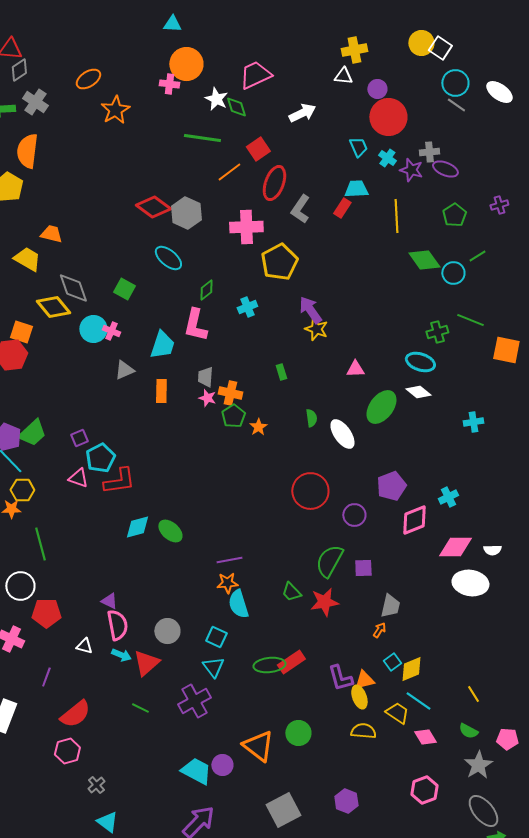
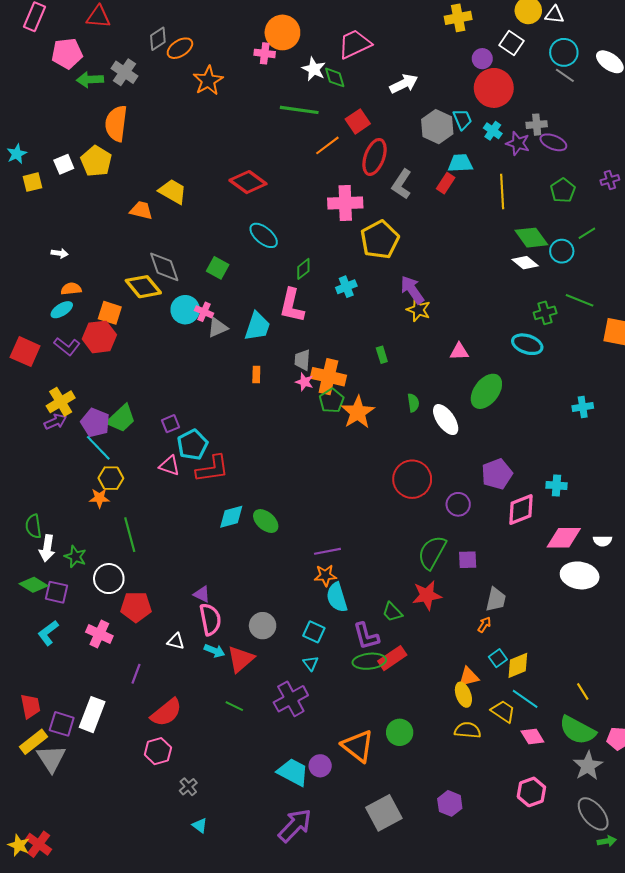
white square: (440, 48) -> (512, 43), moved
gray diamond: (19, 70) -> (158, 39), moved
white triangle: (343, 76) -> (554, 15), moved
gray hexagon: (186, 213) -> (437, 127), moved
yellow trapezoid: (27, 259) -> (173, 191), moved
gray triangle: (124, 370) -> (218, 327), moved
orange rectangle: (161, 391) -> (256, 375), size x0.7
white diamond: (418, 392) -> (525, 263), moved
orange cross: (230, 393) -> (328, 377), size x1.4
orange star: (258, 427) -> (358, 412), size x1.8
cyan cross: (448, 497) -> (557, 485), turned 30
green trapezoid: (291, 592) -> (392, 612), moved
cyan triangle: (213, 667) -> (311, 663), size x0.7
purple L-shape: (340, 678) -> (366, 636), moved
green semicircle: (468, 731) -> (577, 730), size x1.8
cyan triangle: (107, 822) -> (200, 825), size x0.7

